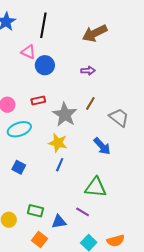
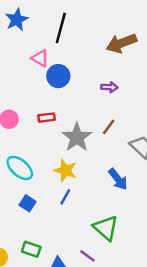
cyan ellipse: (19, 129) -> (20, 168), moved, turned 55
blue square: (19, 167) -> (28, 203), moved
green triangle: (96, 187) -> (106, 228), turned 30

